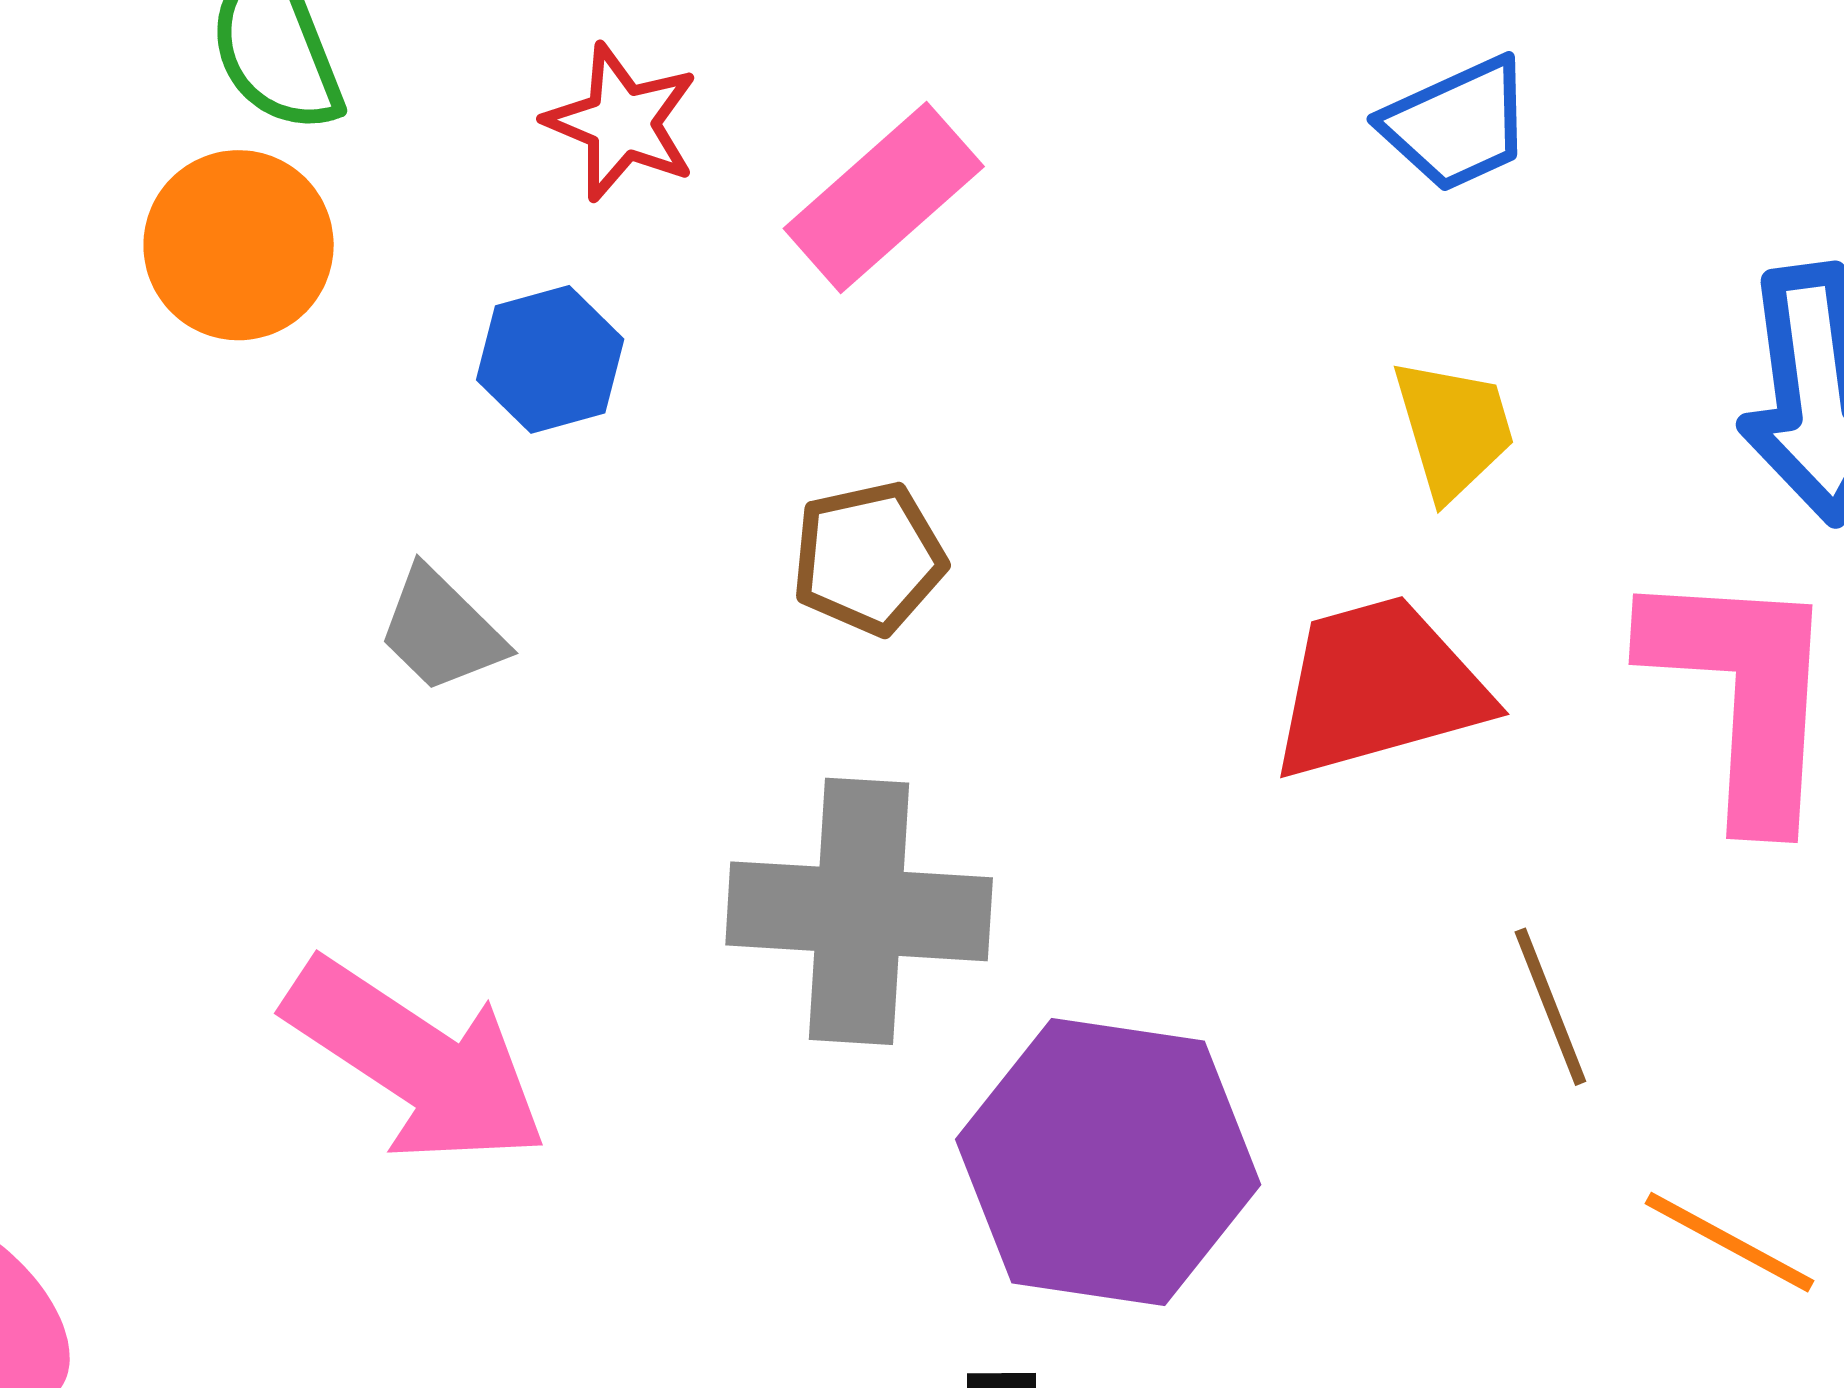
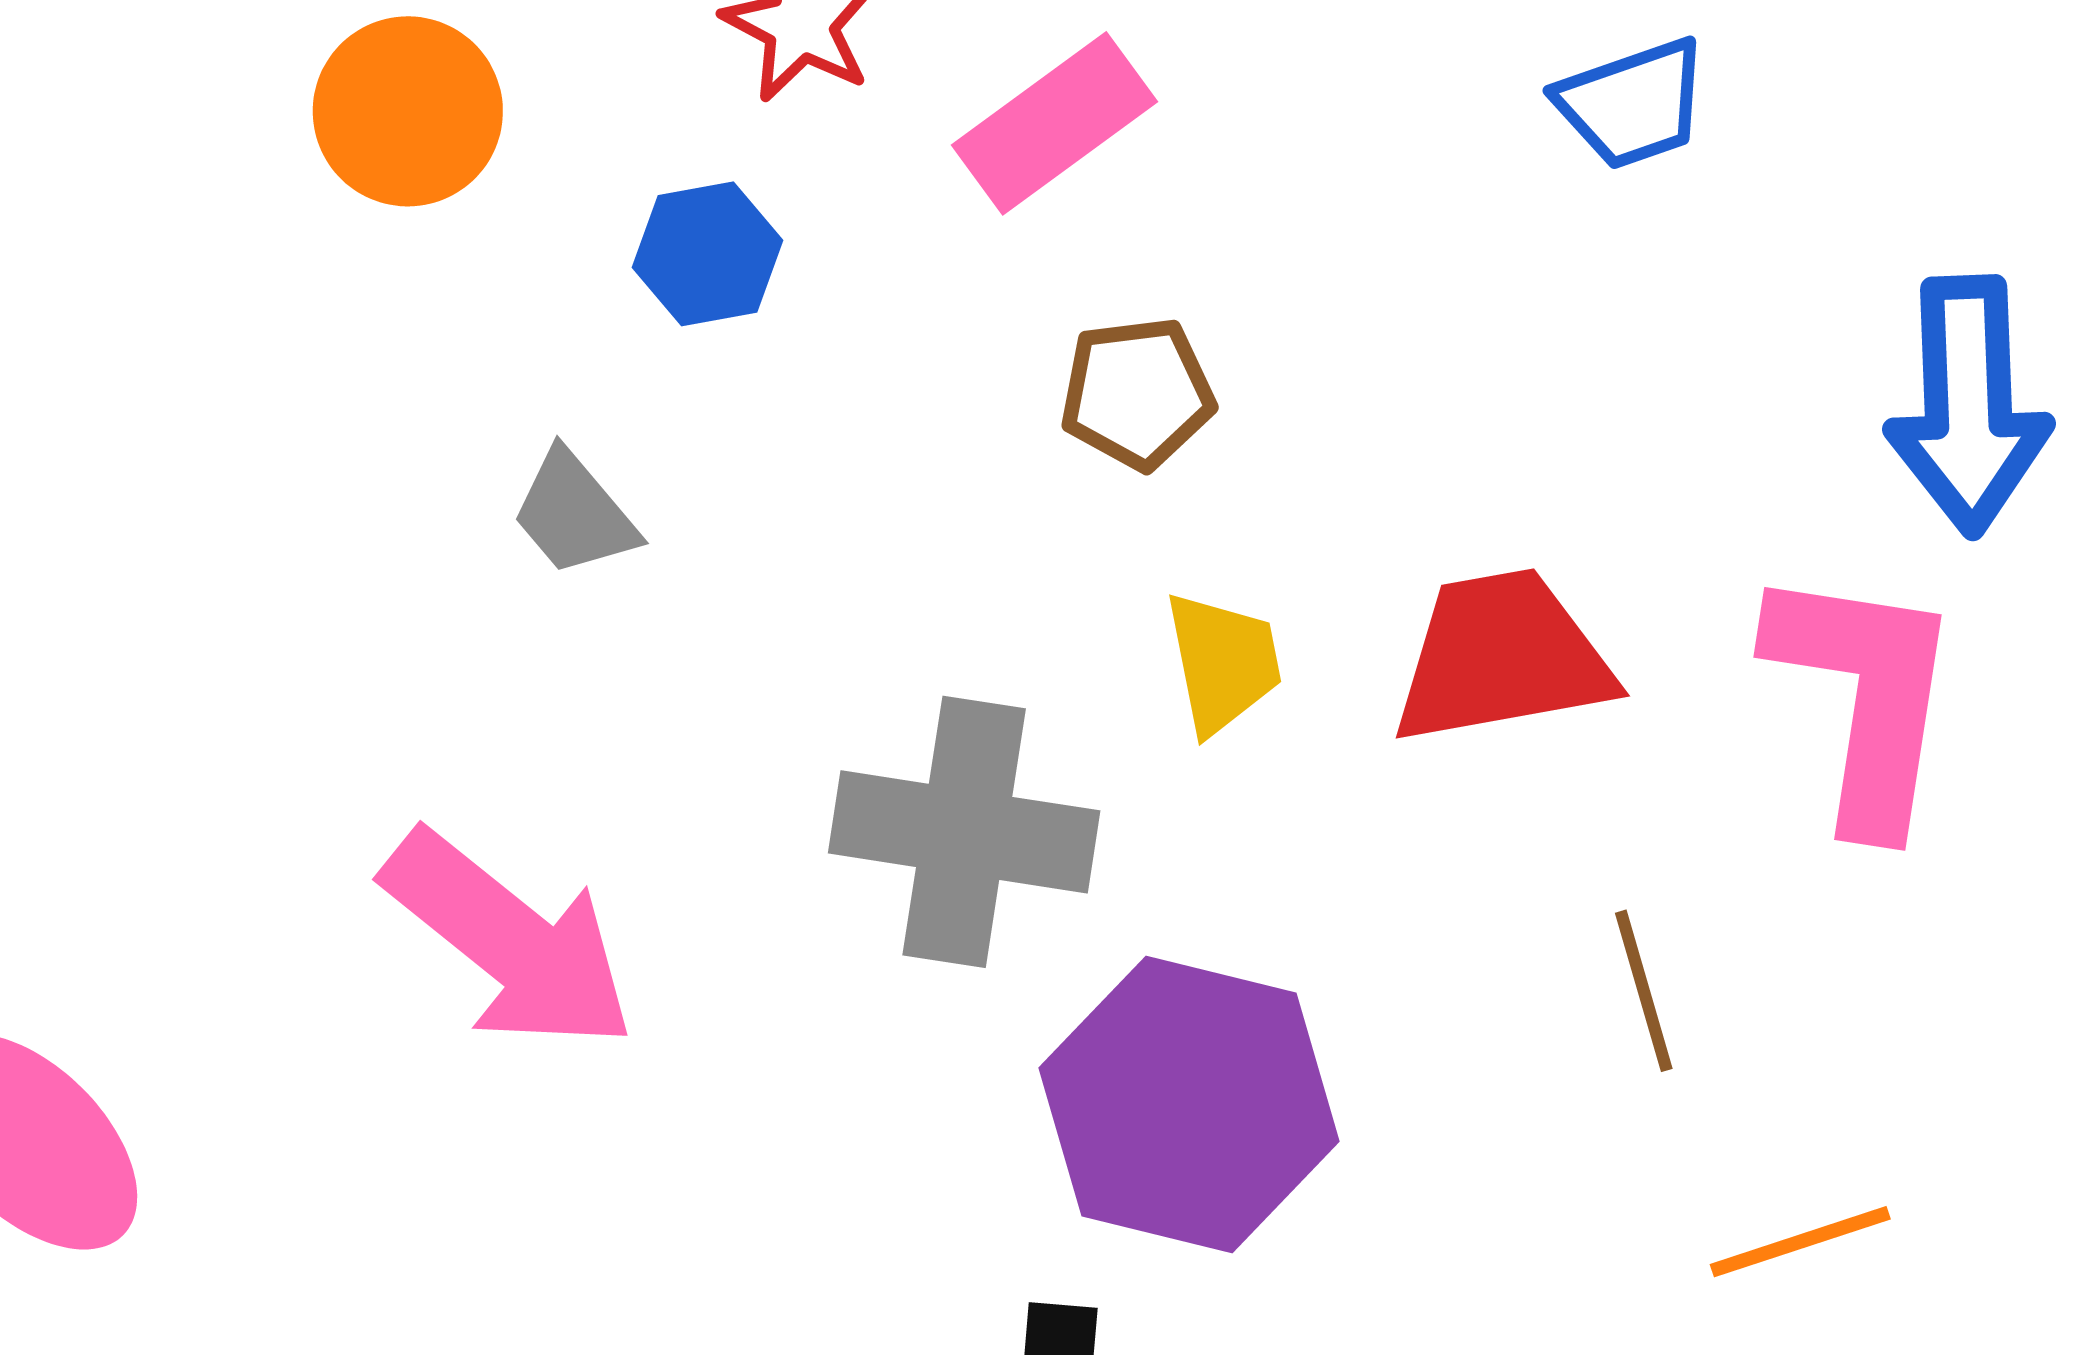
yellow trapezoid: (1454, 429) -> (1223, 663), moved
brown pentagon: (869, 558) -> (1137, 393), moved
orange line: (1729, 1242) -> (1800, 1242), turned -52

